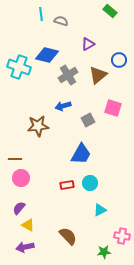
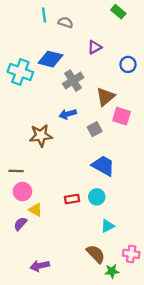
brown triangle: (98, 75) -> (105, 97), moved
blue trapezoid: (81, 154) -> (103, 166), moved, turned -90
yellow triangle: (28, 225) -> (35, 210), moved
brown semicircle: (68, 236) -> (96, 254), moved
purple arrow: (25, 247) -> (40, 266), moved

